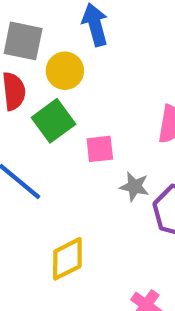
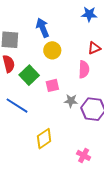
yellow circle: (65, 71) -> (52, 50), moved

